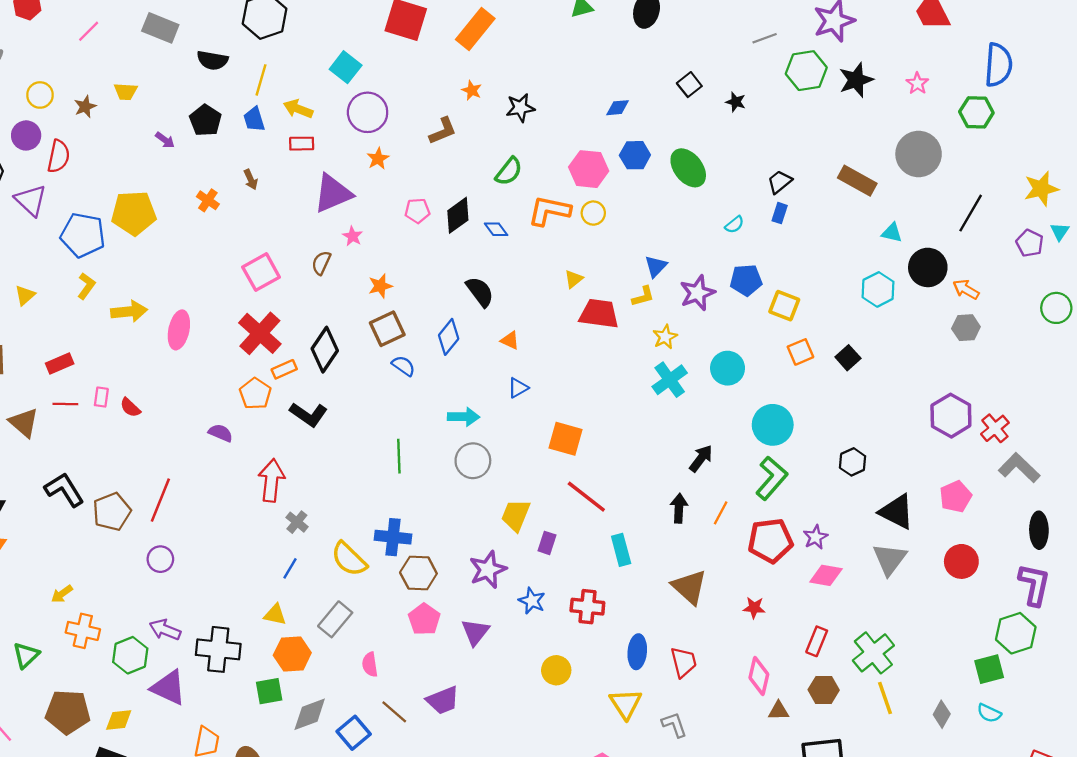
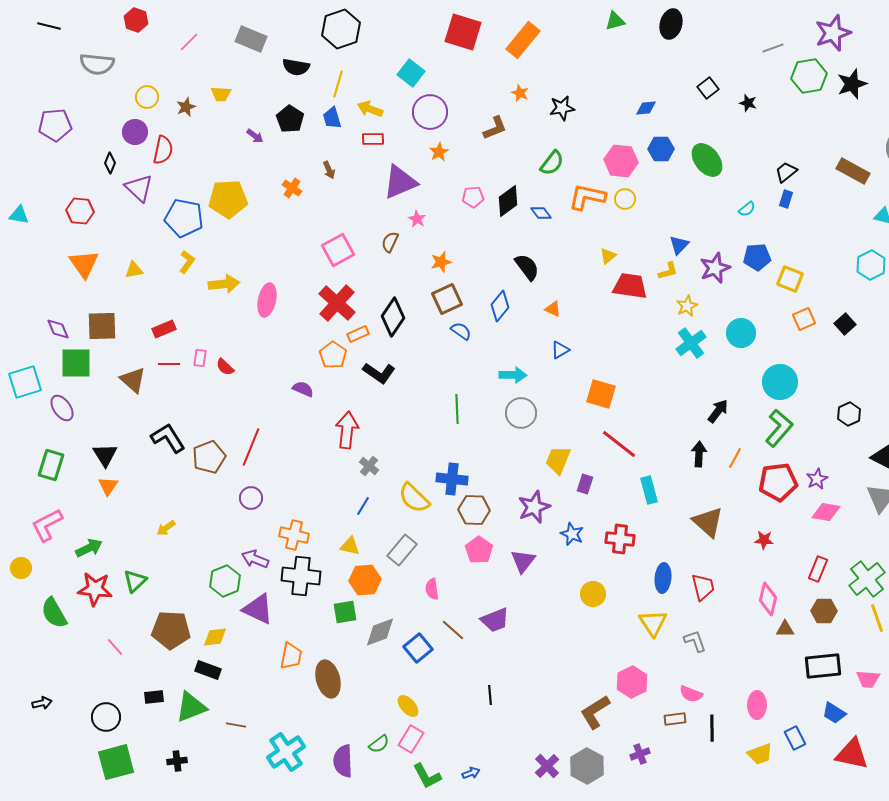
yellow triangle: (25, 295) -> (134, 270), turned 30
orange cross: (83, 631) -> (294, 535), moved

